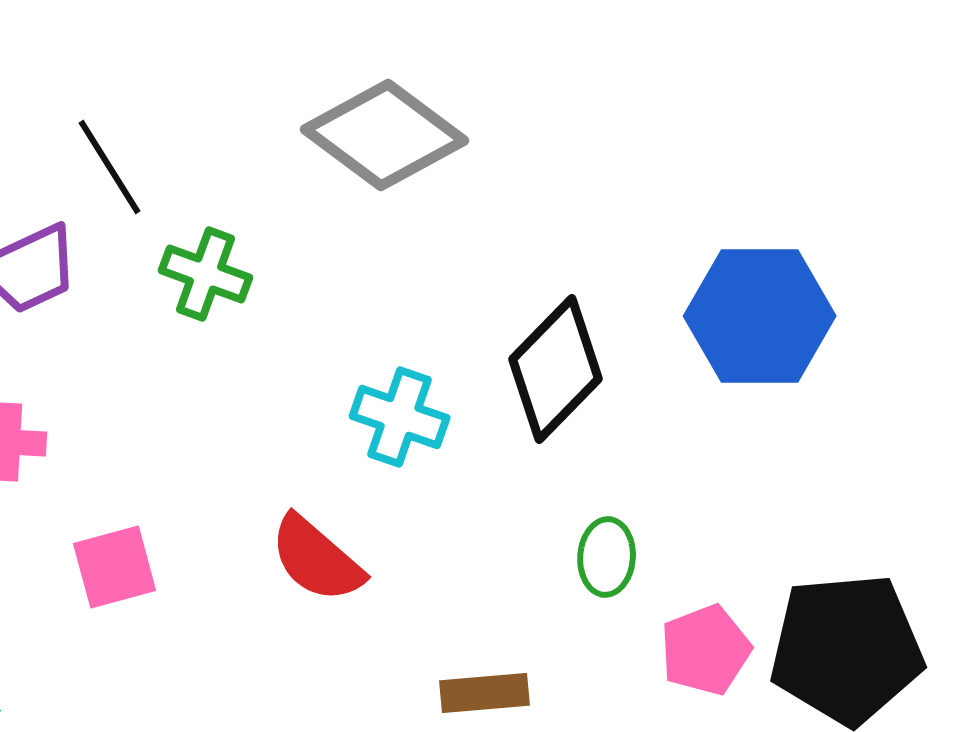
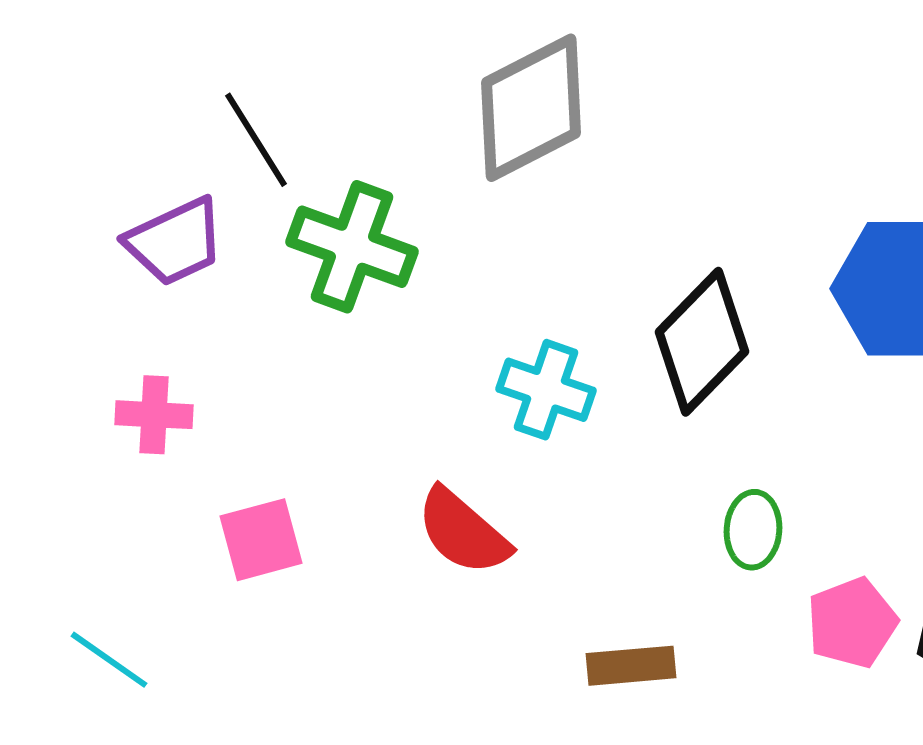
gray diamond: (385, 135) -> (531, 108), turned -64
green cross: (206, 274) -> (352, 247), size x1.4

